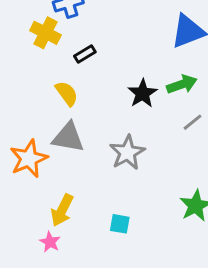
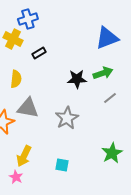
yellow semicircle: (67, 93) -> (16, 79), moved, turned 42
black star: (142, 93) -> (77, 79), turned 30

